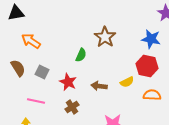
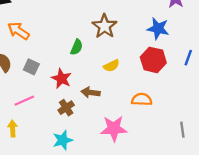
yellow semicircle: (127, 82) -> (111, 66), moved
brown arrow: (99, 86) -> (91, 92), moved
orange semicircle: (152, 95) -> (142, 99), moved
pink line: (36, 101) -> (24, 101), turned -36

